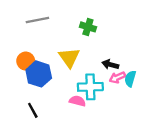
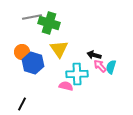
green cross: (88, 27) -> (49, 23), moved, size x1.5
pink arrow: (117, 77) -> (100, 66), turned 72
black line: (33, 110) -> (22, 104), moved, turned 56

